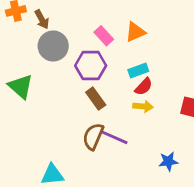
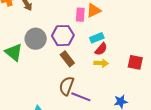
pink rectangle: (104, 36) -> (80, 15), moved, turned 48
gray circle: (53, 46) -> (36, 39), moved
purple line: (114, 137) -> (81, 97), moved

